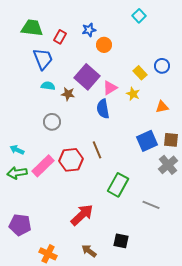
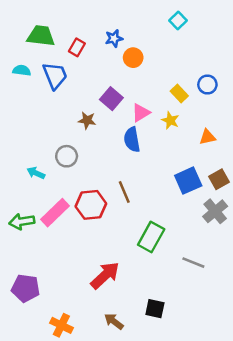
purple square: (87, 77) -> (111, 99), size x0.7
cyan semicircle: (48, 86) -> (22, 70), moved
brown square: (171, 140) -> (219, 179), turned -35
cyan arrow: (17, 150) -> (36, 173), moved

